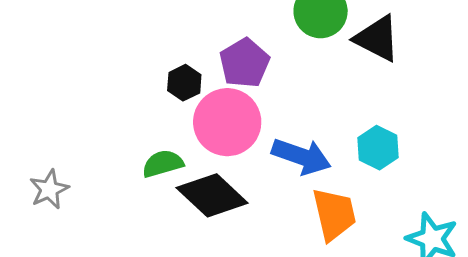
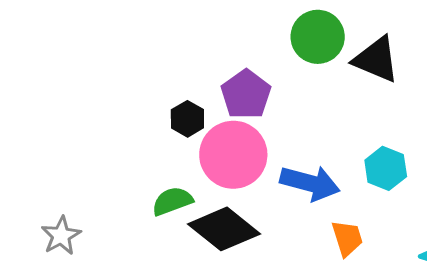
orange trapezoid: (334, 214) -> (347, 238), size x0.7

